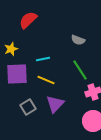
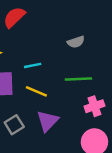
gray semicircle: (78, 40) -> (76, 42), turned -40
green line: (80, 70) -> (78, 79), turned -60

